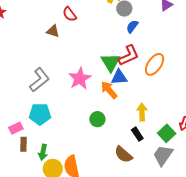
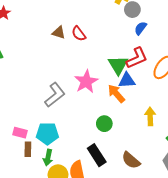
red semicircle: (70, 14) -> (79, 34), moved
gray L-shape: (40, 80) -> (55, 95), moved
cyan pentagon: (40, 114) -> (47, 134), moved
pink rectangle: (16, 128) -> (20, 133), turned 40
black rectangle: (137, 134) -> (97, 155), moved, size x1.5

